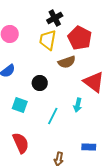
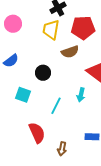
red pentagon: (80, 38) -> (83, 28), turned -30
red semicircle: (21, 143) -> (37, 133), moved

